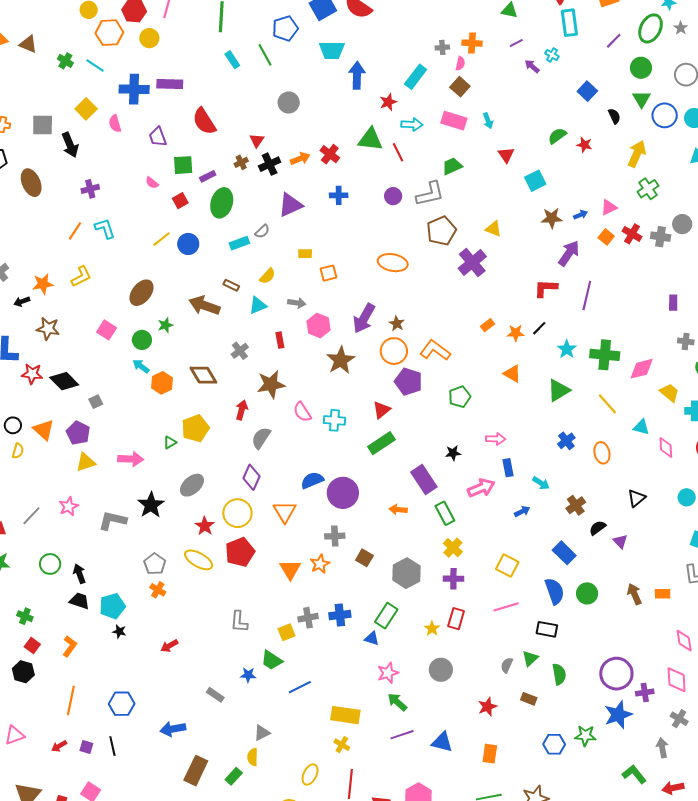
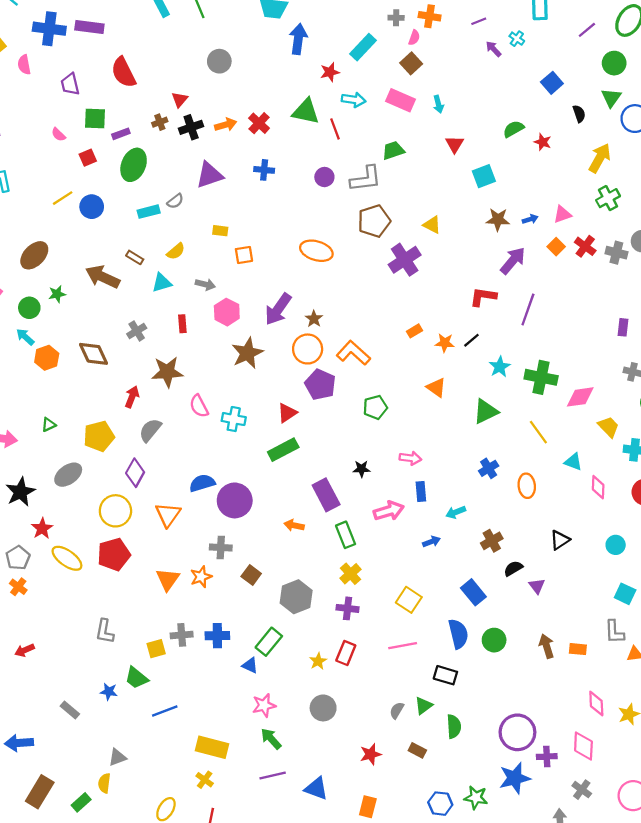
yellow pentagon: (195, 428) -> (99, 436), moved
cyan arrow: (541, 483) -> (456, 512), turned 120
red star: (205, 526) -> (42, 528), moved

